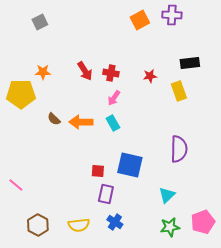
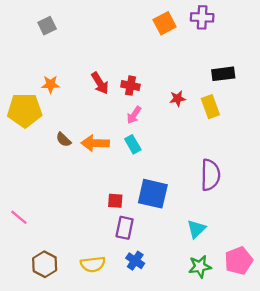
red star: (150, 76) -> (177, 98), moved

